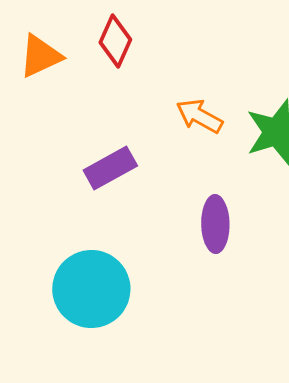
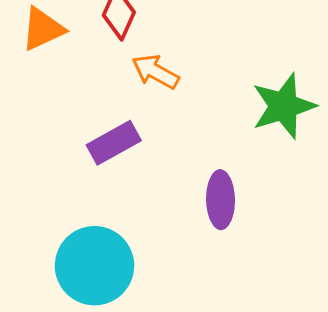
orange arrow: (199, 116) -> (155, 72), moved

